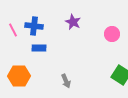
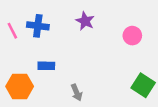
blue rectangle: (39, 48) -> (46, 66), moved

